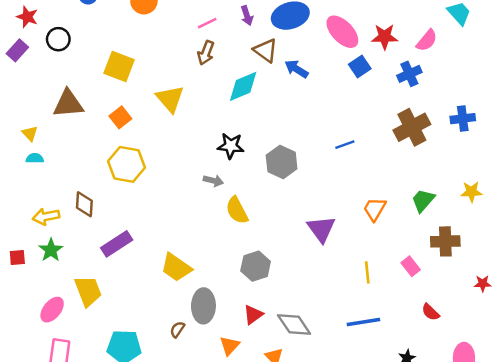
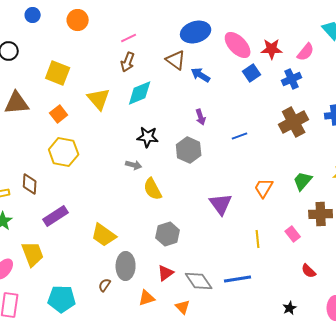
purple arrow: (247, 16) -> (201, 117), moved
cyan diamond: (243, 86) -> (140, 93), moved
blue line: (363, 322) -> (238, 279), moved
orange triangle: (230, 346) -> (147, 298), turned 30

